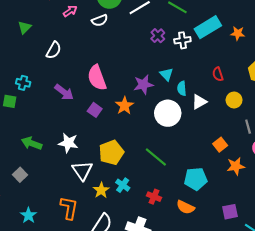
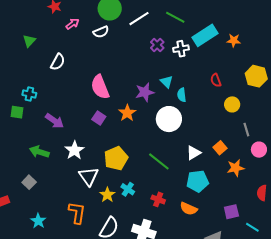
purple arrow: (64, 92) -> (54, 121), moved
white triangle: (199, 102) -> (194, 153), moved
white star: (68, 143) -> (74, 150), turned 30

